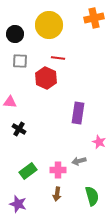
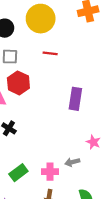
red hexagon: (46, 78) -> (18, 83), moved
purple rectangle: (78, 113) -> (75, 99), moved

